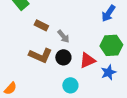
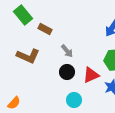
brown rectangle: (41, 25) -> (45, 29), moved
brown L-shape: (40, 55) -> (28, 56), moved

